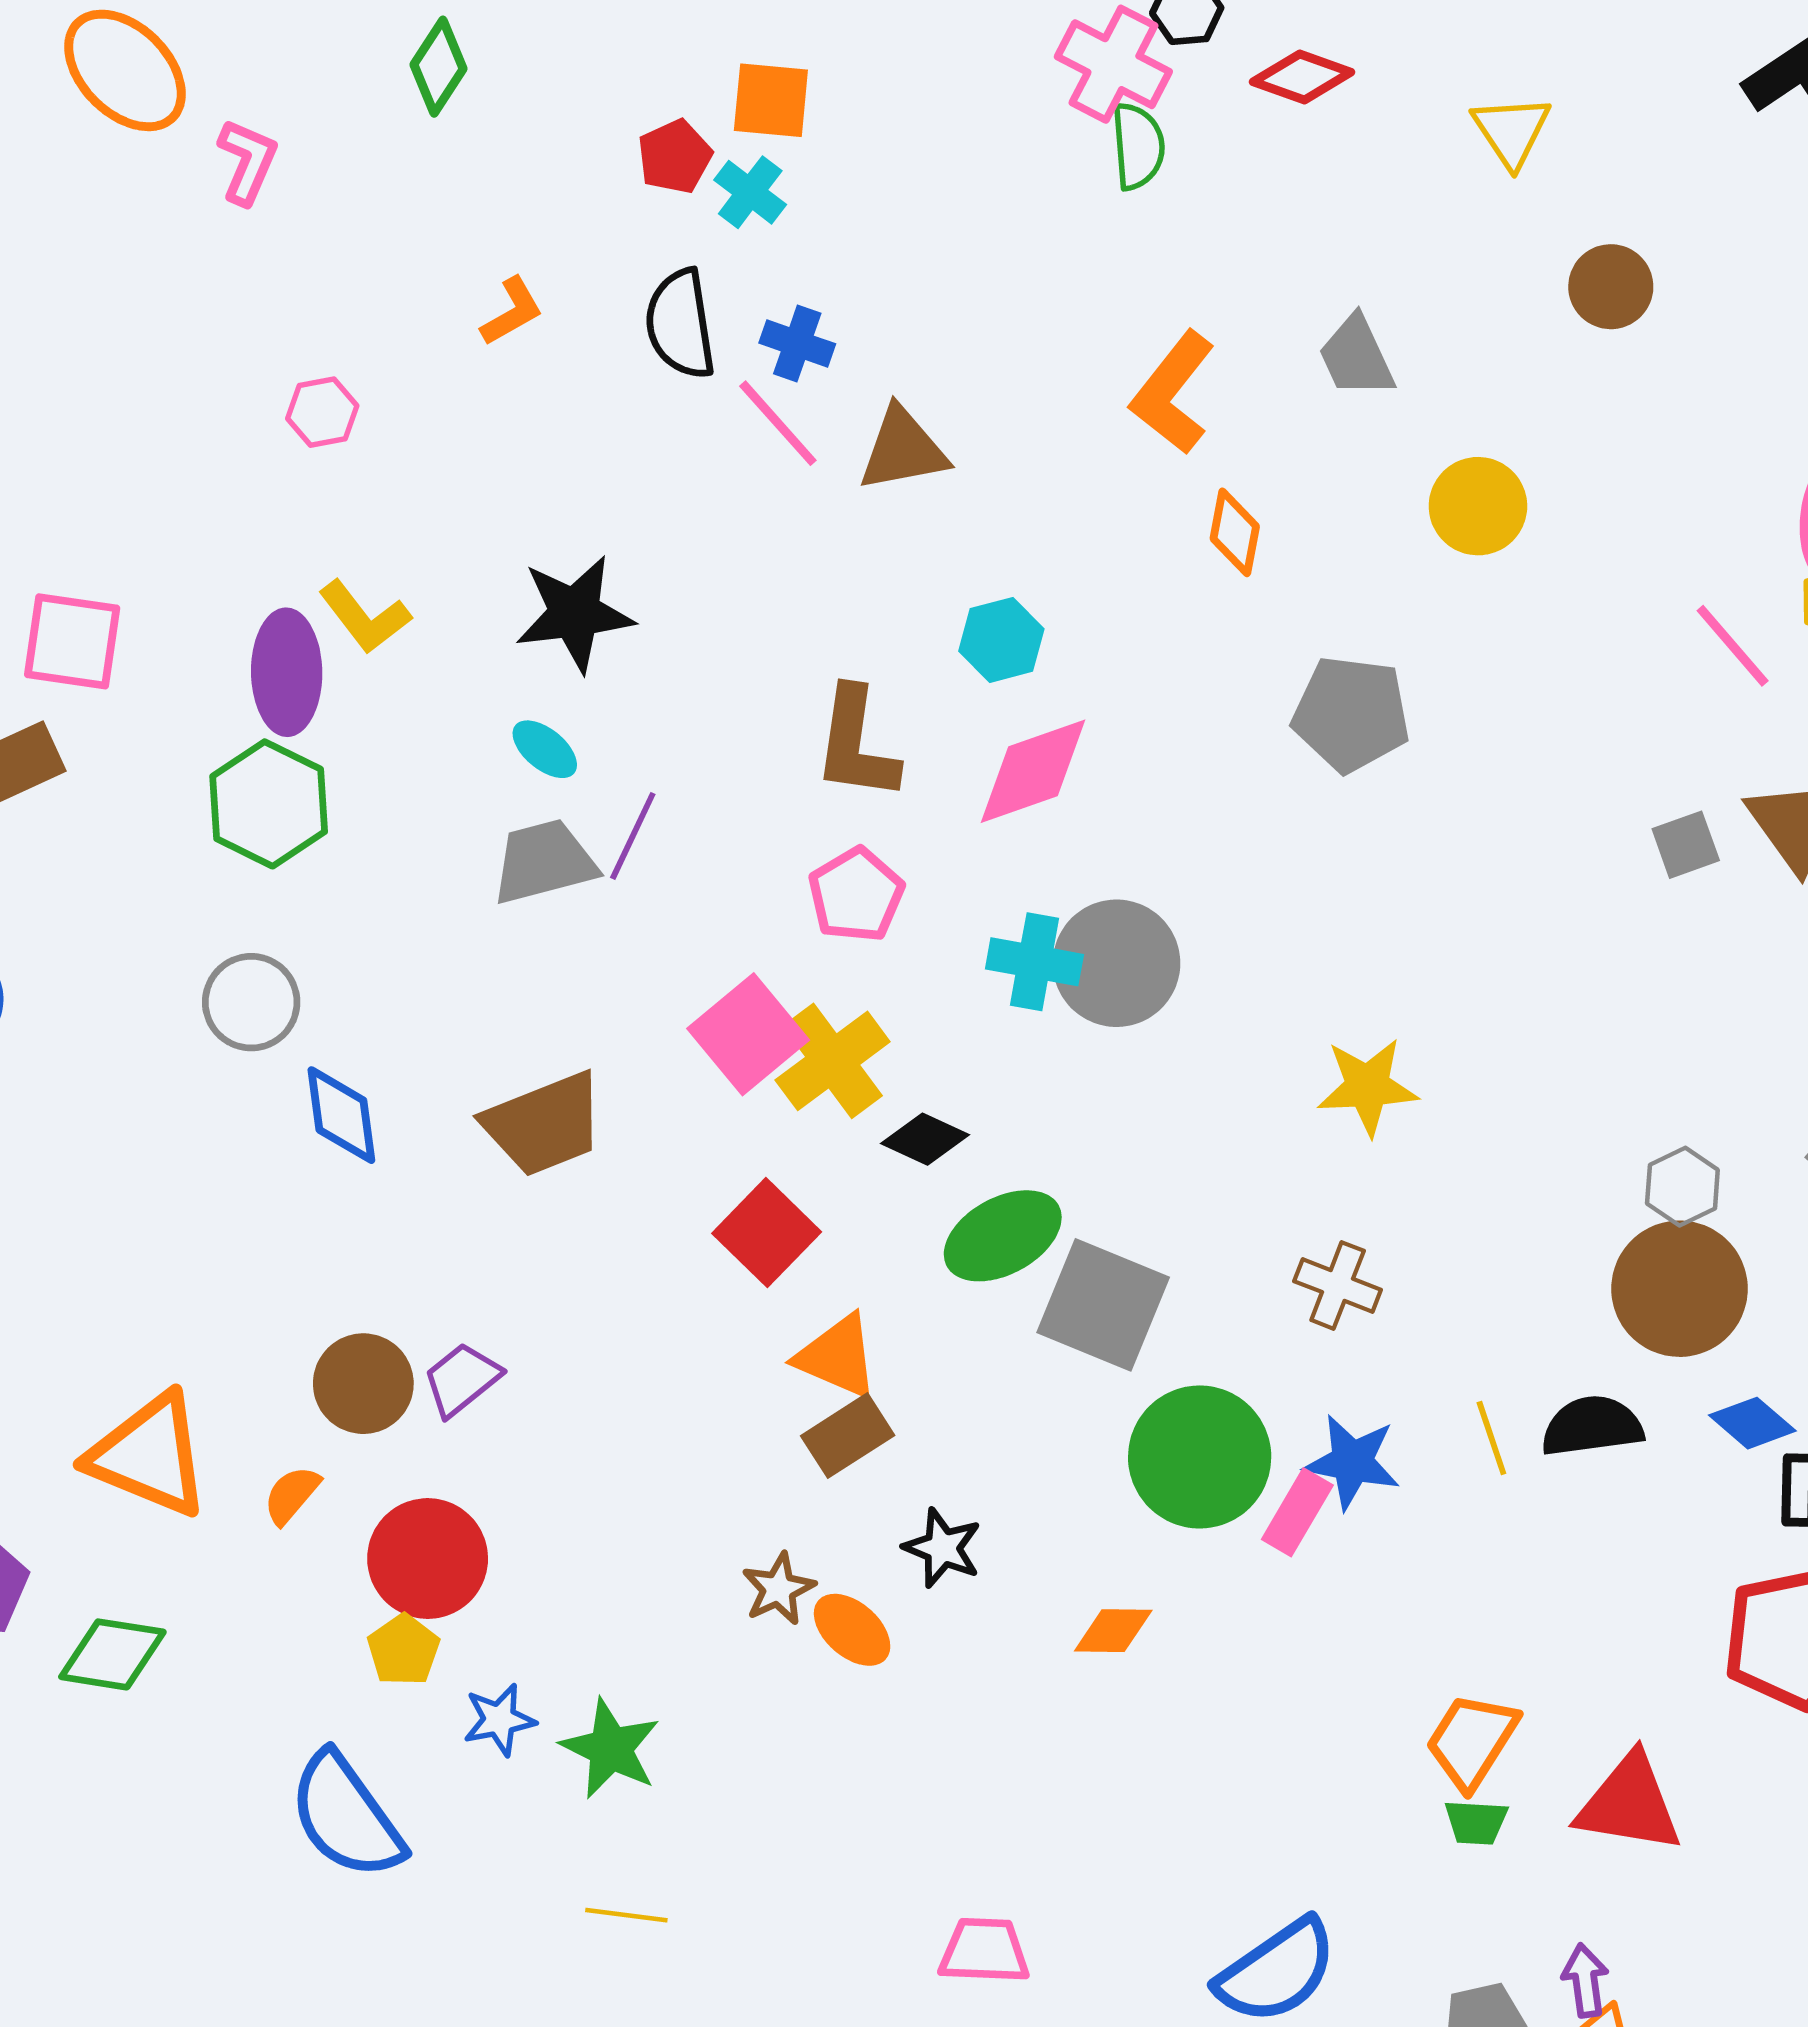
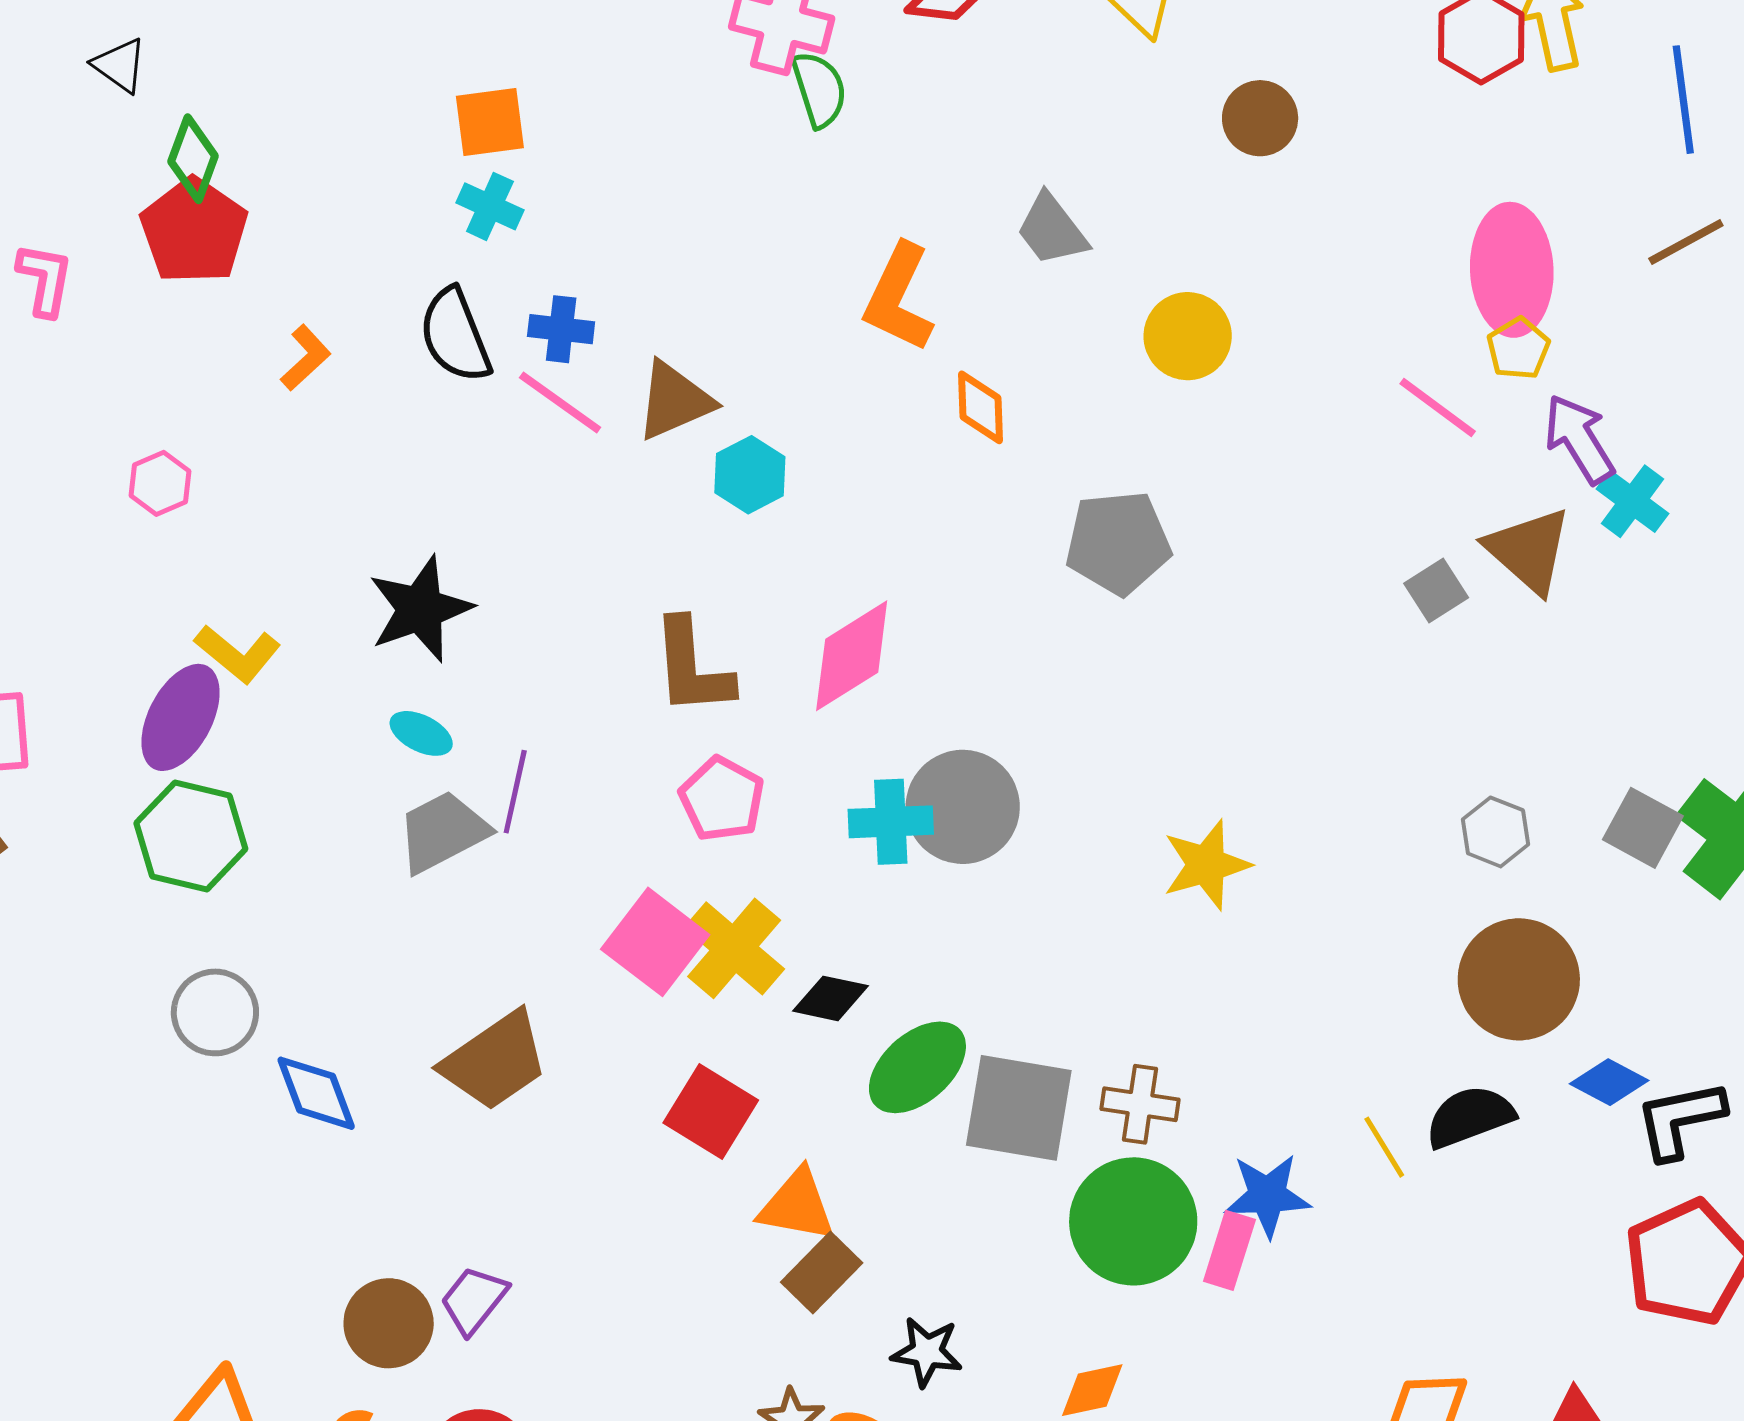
red pentagon: (675, 157) -> (194, 231), moved, size x1.6
cyan hexagon: (1001, 640) -> (750, 475), moved
purple ellipse: (287, 672) -> (181, 717), turned 41
gray hexagon: (1682, 1187) -> (1496, 832), moved
brown cross: (1338, 1285) -> (1140, 1104), moved

